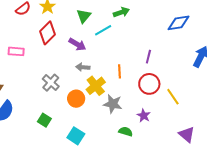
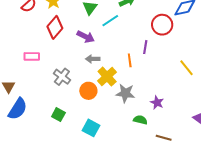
pink rectangle: (16, 51) -> (32, 56), moved
purple line: (148, 57) -> (145, 47), moved
red circle: (149, 84) -> (162, 25), moved
yellow line: (173, 97) -> (186, 68), moved

